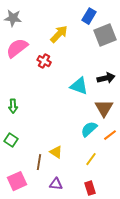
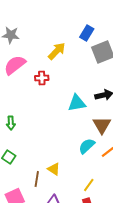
red cross: (44, 61) -> (42, 78), turned -32
cyan triangle: (79, 86) -> (77, 103), turned -30
yellow line: (91, 159) -> (89, 185), moved

